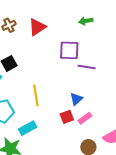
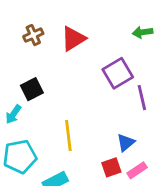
purple square: (69, 50) -> (118, 73), turned -35
purple line: (87, 67) -> (142, 98), turned 66

